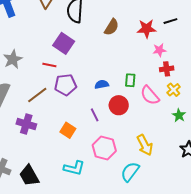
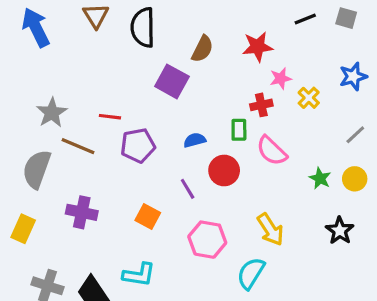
black line: (170, 21) -> (305, 19), moved
purple square: (64, 43) -> (172, 81), moved
red cross: (167, 69) -> (261, 105), moved
yellow cross: (174, 90) -> (309, 98), moved
brown line: (37, 95) -> (78, 146), moved, turned 65
cyan L-shape: (74, 168) -> (139, 275), moved

